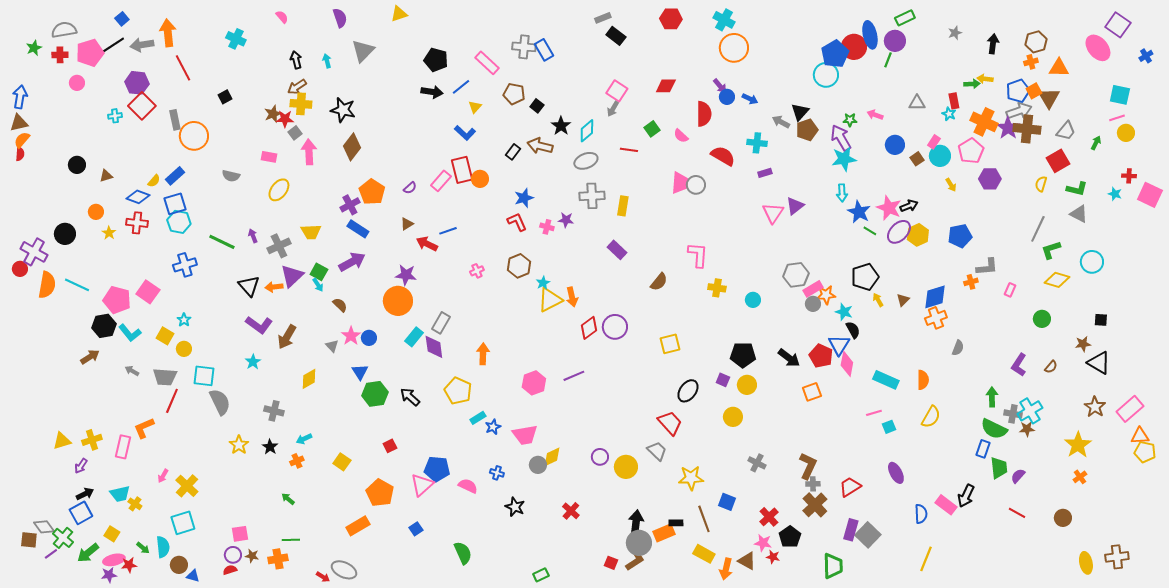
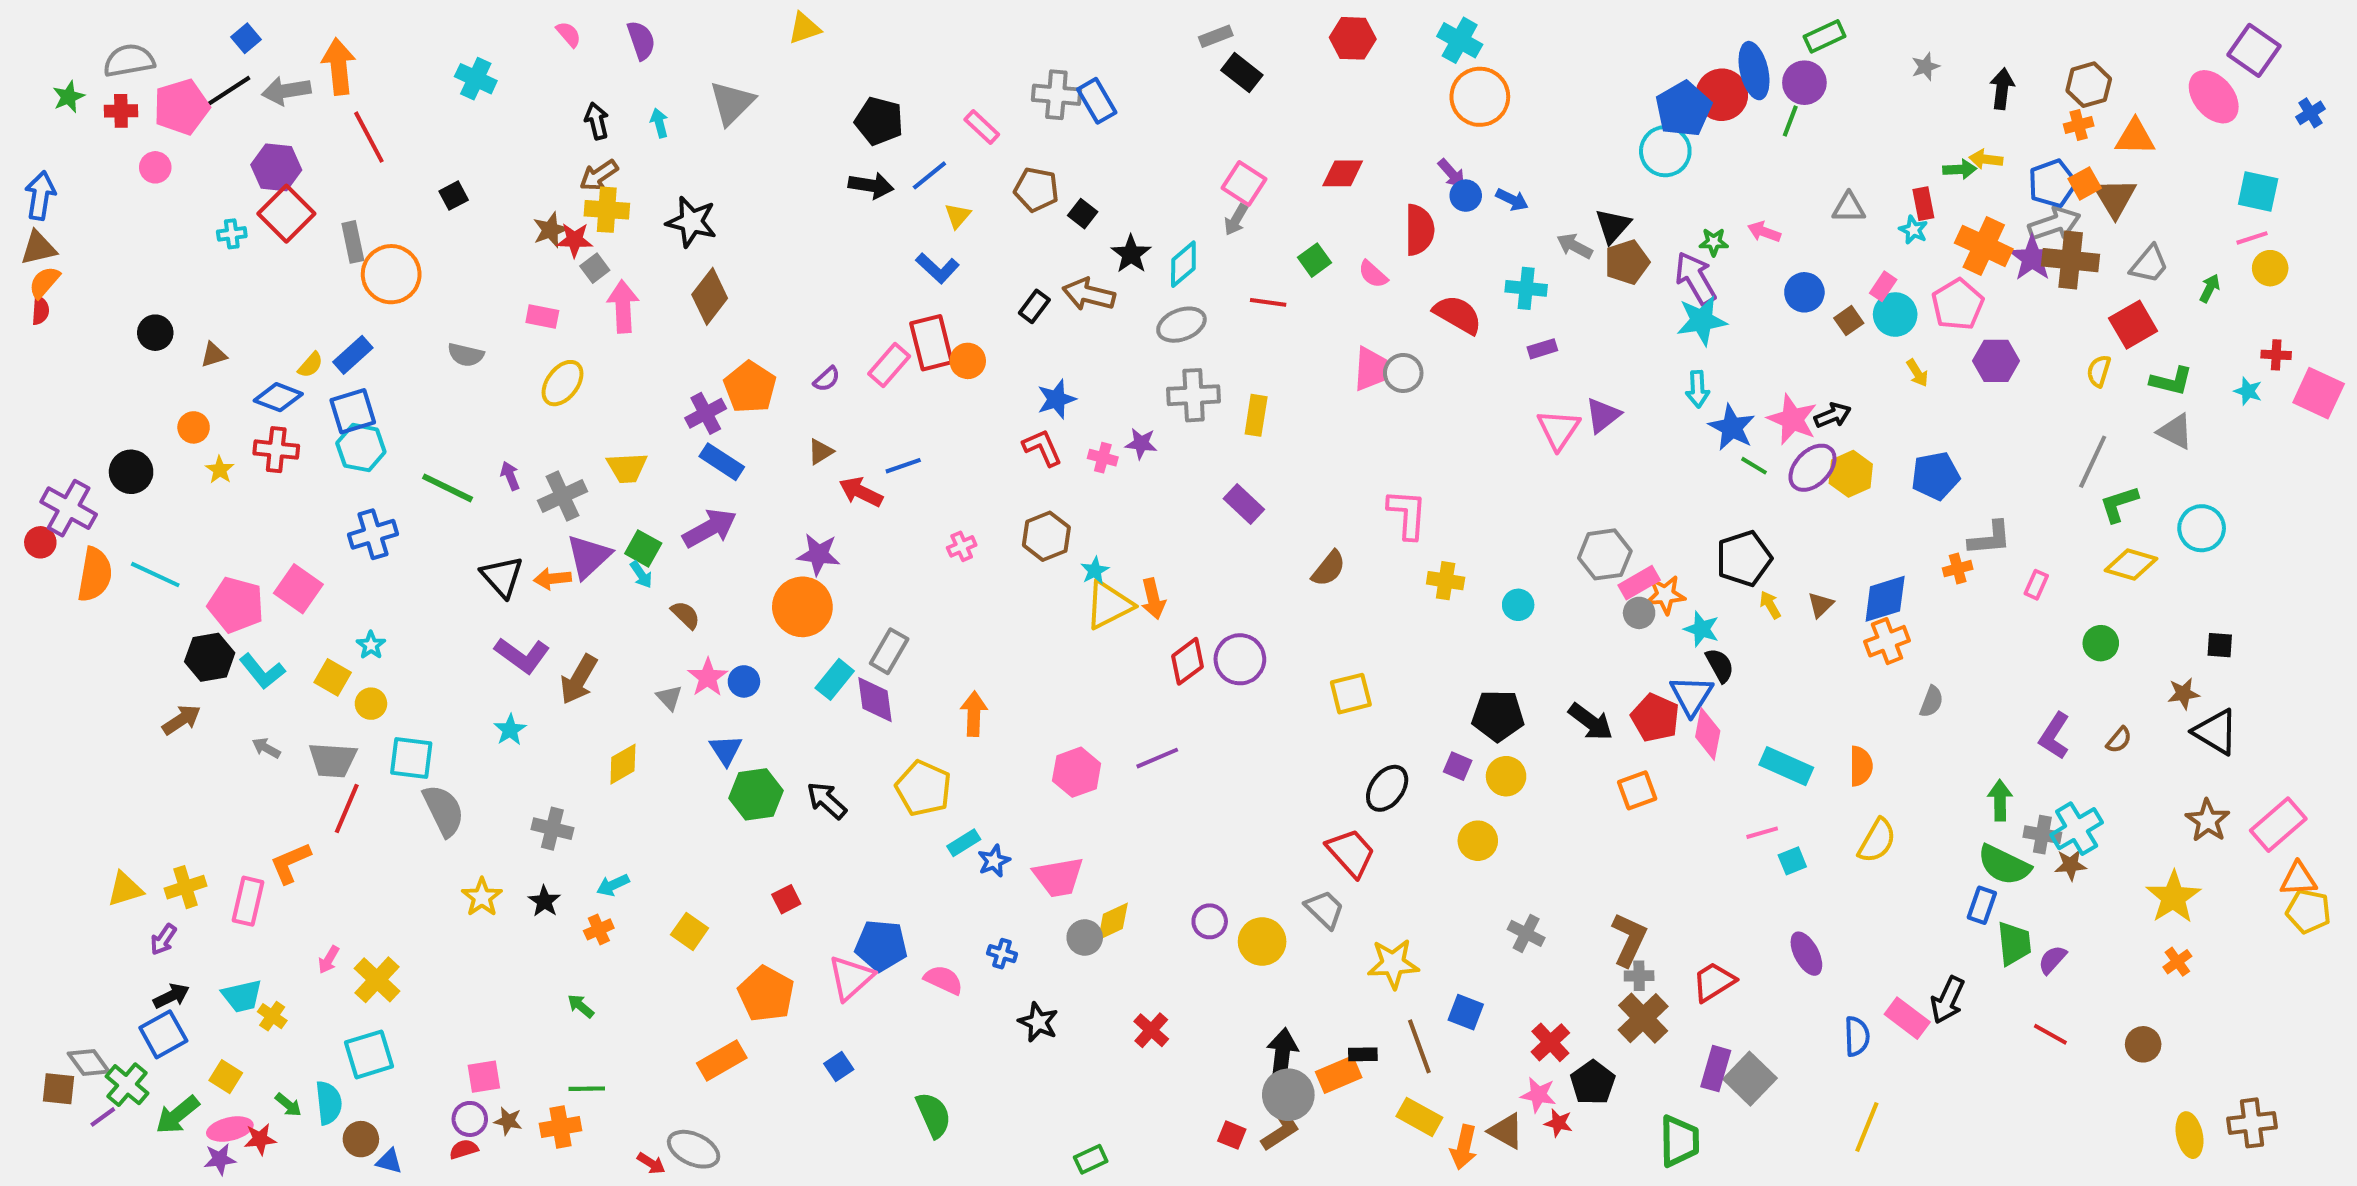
purple semicircle: (340, 18) -> (641, 40), moved
pink rectangle: (487, 63) -> (982, 127), size x0.7

